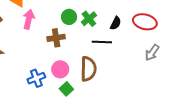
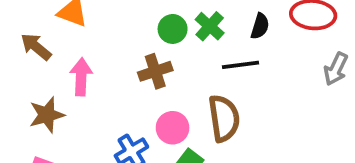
pink arrow: (29, 19) -> (81, 77), moved

